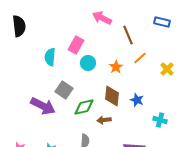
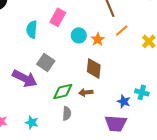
cyan circle: (88, 63) -> (79, 35), moved
blue star: (137, 100) -> (124, 101), moved
green diamond: (84, 107) -> (63, 91), moved

